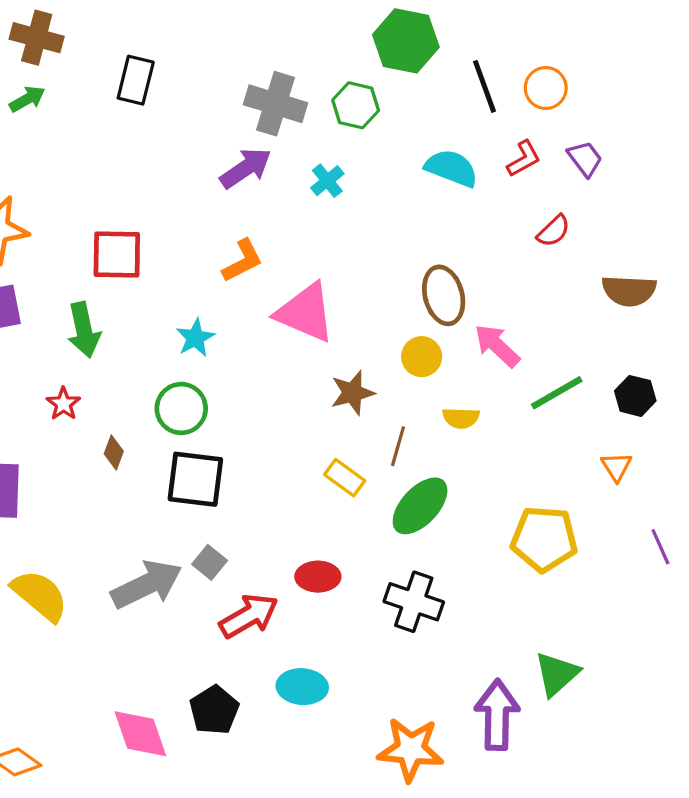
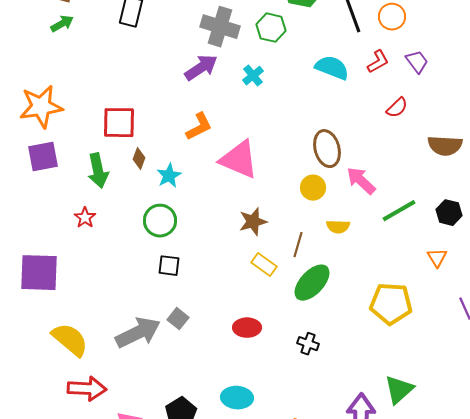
brown star: (352, 393) -> (253, 222), moved
brown diamond: (114, 452) -> (139, 159), moved
black square: (195, 479) -> (169, 266), size x0.6
black cross: (414, 602) -> (308, 344), size x0.6
red arrow: (249, 616) -> (87, 389), moved, turned 33

